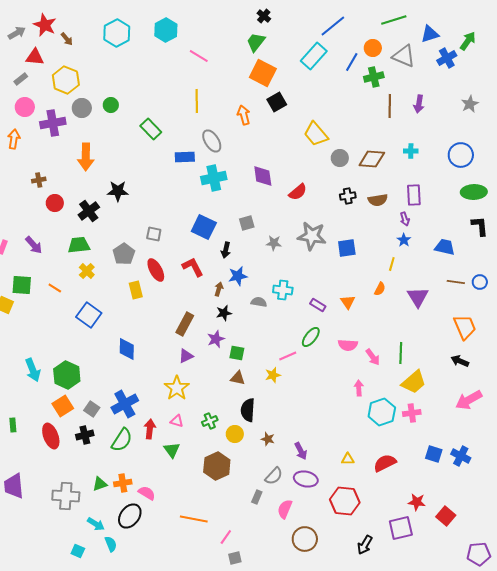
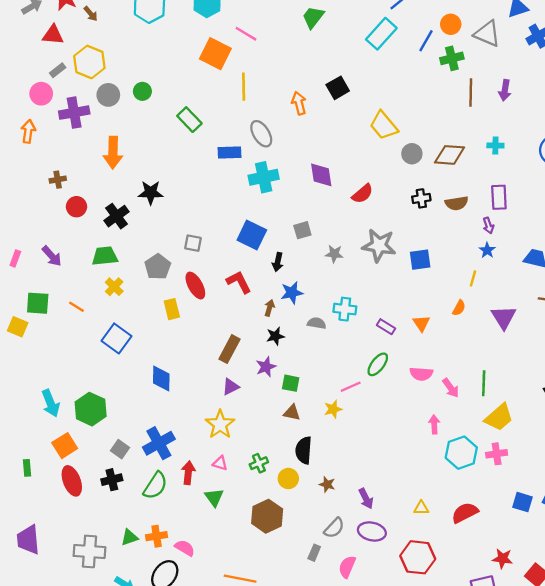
orange square: (263, 73) -> (215, 54), moved
gray rectangle: (21, 79) -> (58, 70), moved
orange square: (63, 406) -> (65, 446), moved

